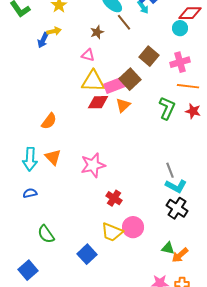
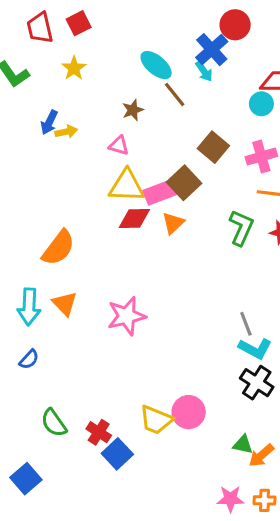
yellow arrow: (54, 31) -> (66, 132), moved
orange semicircle: (49, 121) -> (58, 248), size x1.4
blue semicircle: (30, 193) -> (29, 359), turned 144
red cross: (114, 198) -> (99, 432), moved

